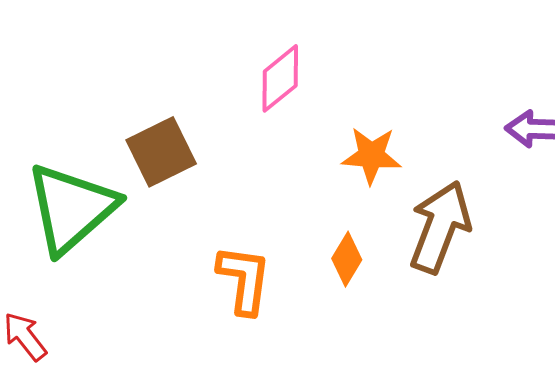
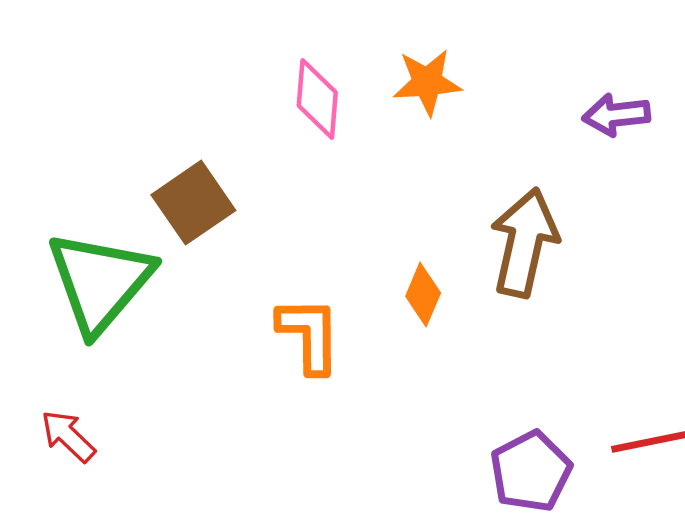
pink diamond: (280, 78) -> (317, 99), turned -38
orange star: (371, 155) -> (427, 82), moved

